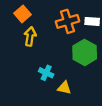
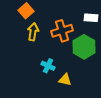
orange cross: (68, 21) -> (62, 31), moved

